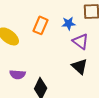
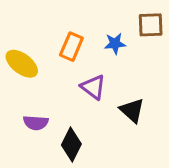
purple triangle: (81, 41) -> (93, 87), moved

